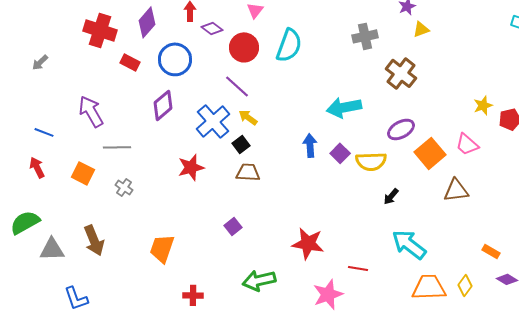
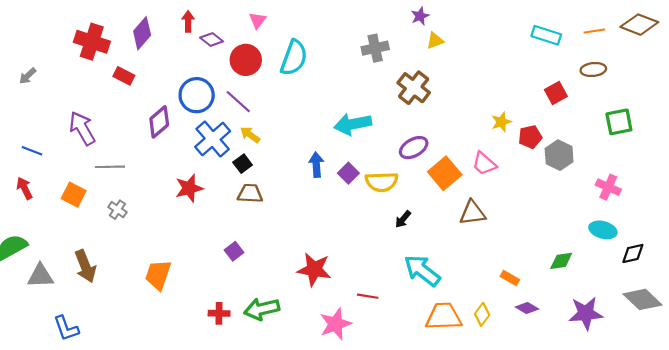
blue circle: (175, 59) -> (197, 95), moved
red cross: (193, 295) -> (219, 313), moved

